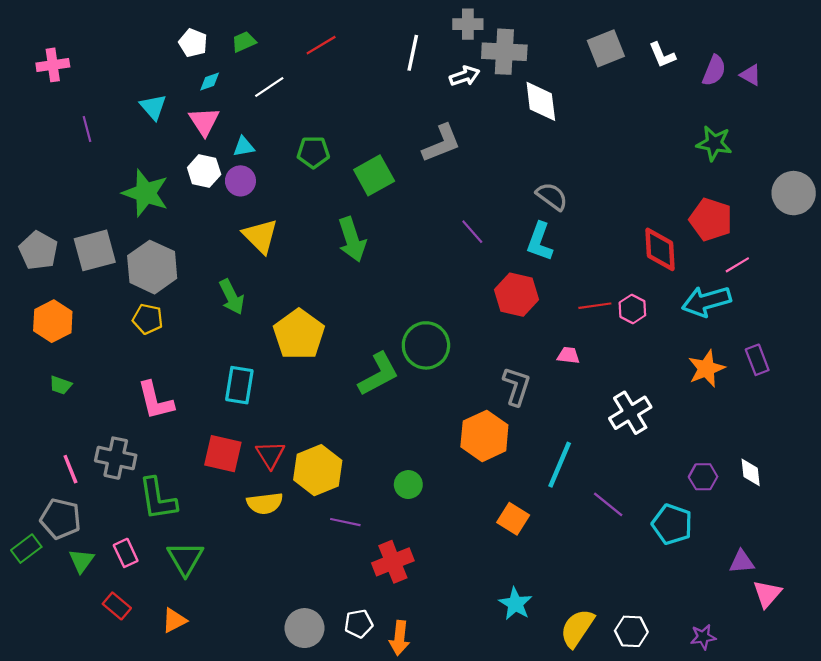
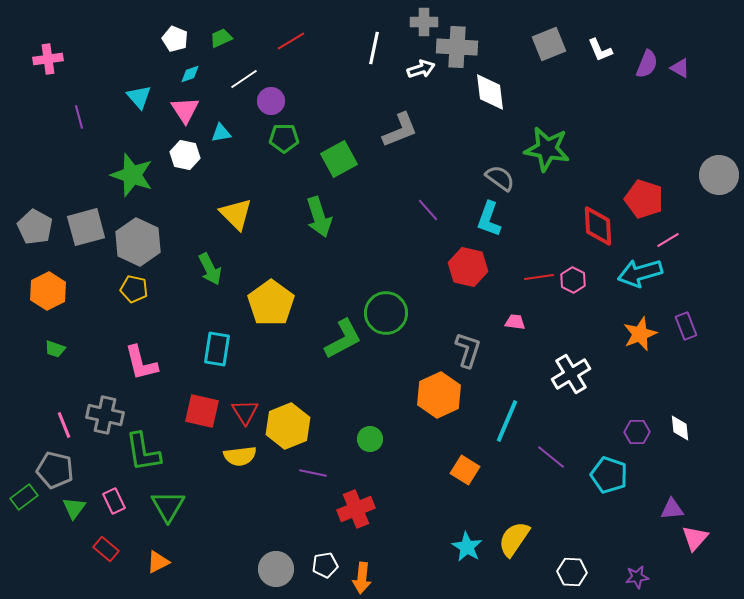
green star: (714, 143) -> (547, 149), moved, size x1.4
purple circle: (240, 181) -> (271, 101), moved
yellow semicircle: (577, 628) -> (514, 539), moved

